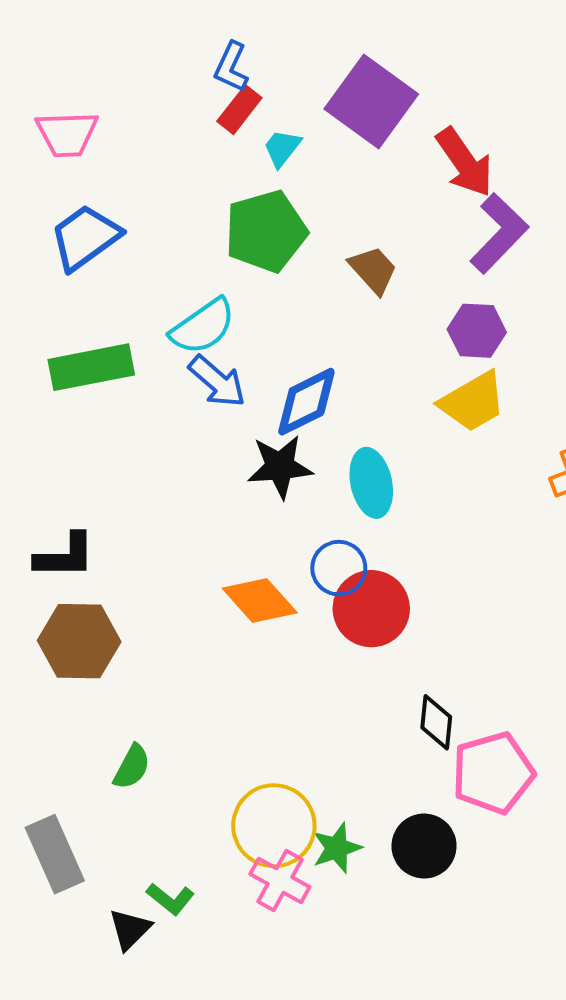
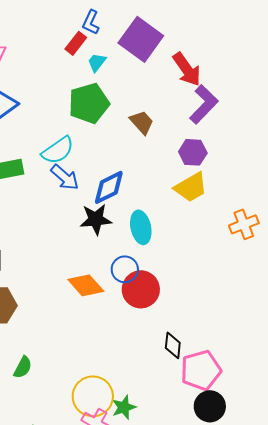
blue L-shape: (231, 67) -> (91, 22), moved
black circle: (424, 846) -> (210, 406), moved

